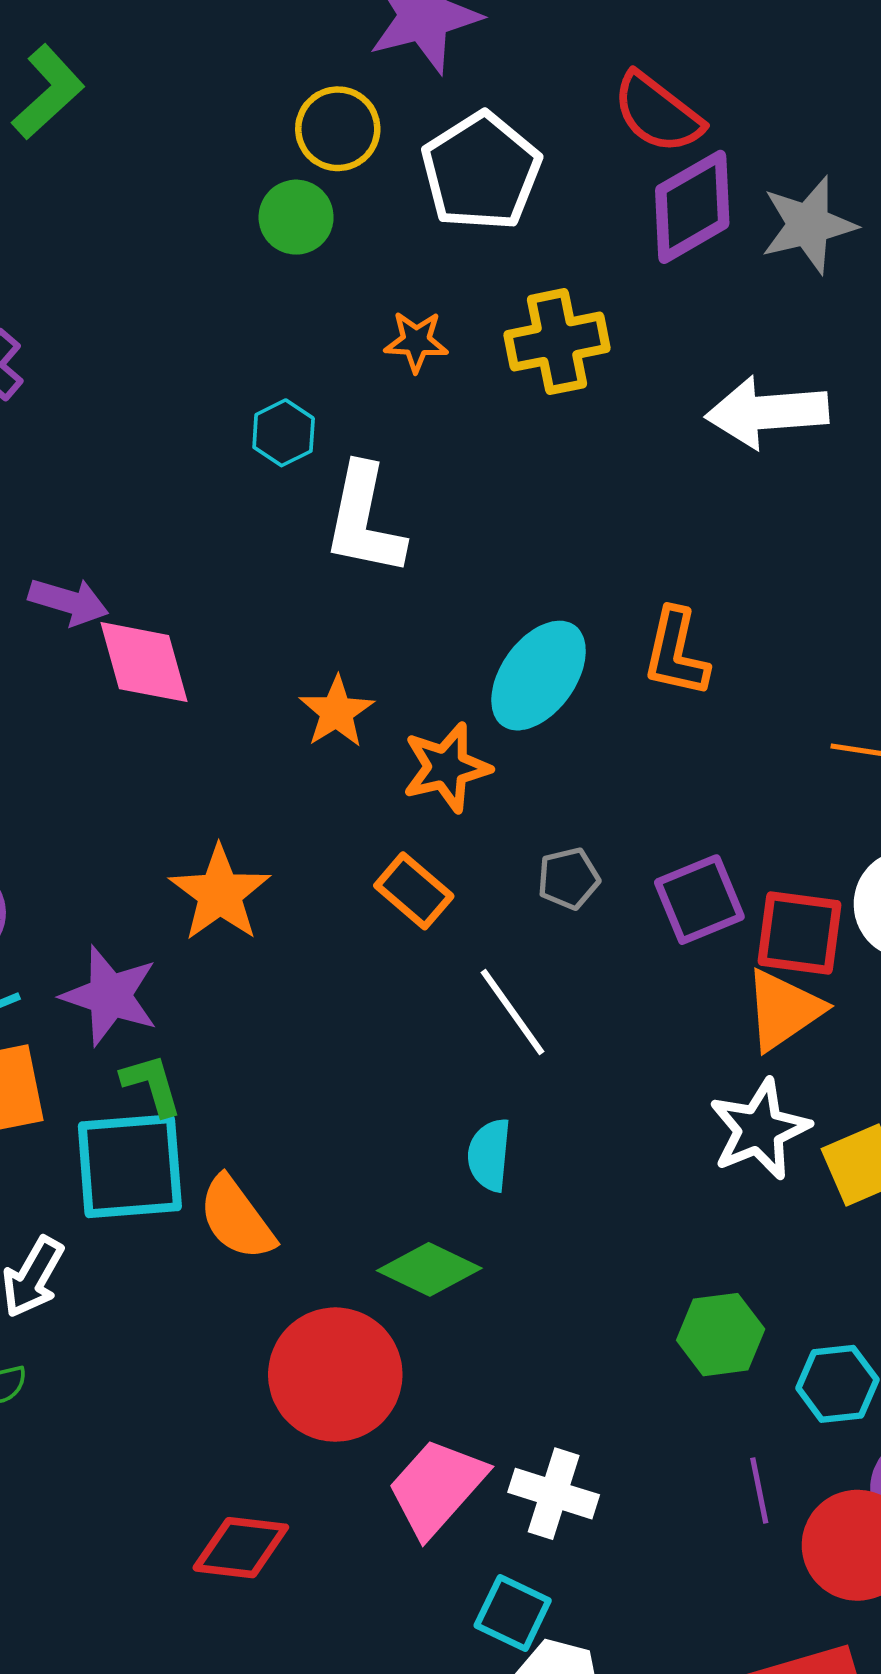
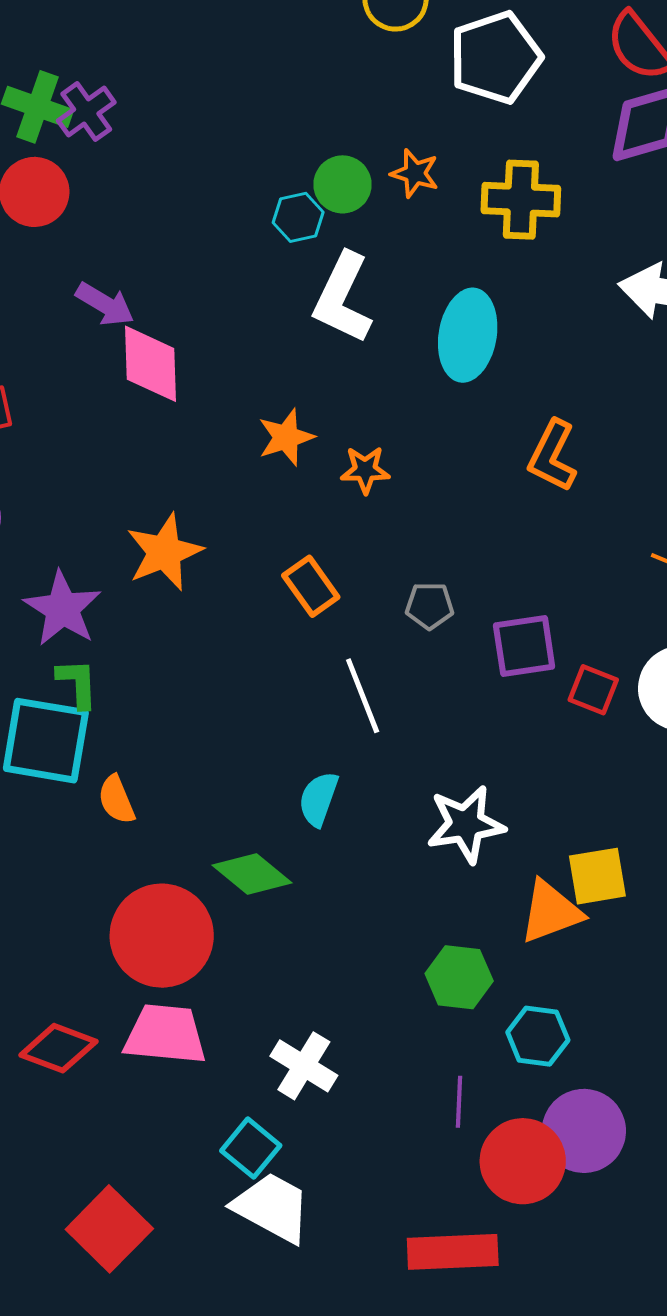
green circle: (296, 217) -> (342, 184), moved
cyan ellipse: (539, 676) -> (468, 335), moved, turned -40
orange star: (446, 767) -> (365, 470), moved, size x0.7
red square: (800, 933) -> (593, 690), size x0.7
orange triangle: (783, 1010) -> (551, 912), moved
white star: (759, 1129) -> (466, 824), moved
orange semicircle: (237, 1218) -> (116, 800), size x0.7
pink trapezoid: (437, 1487) -> (165, 1034), moved, turned 40

